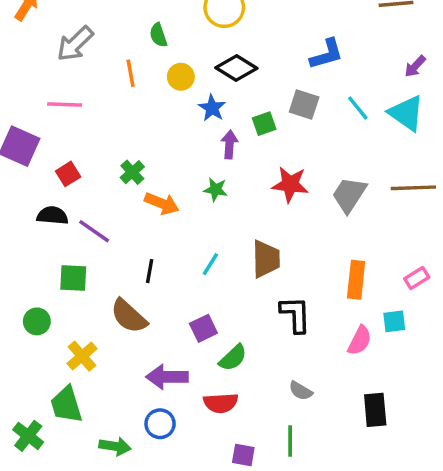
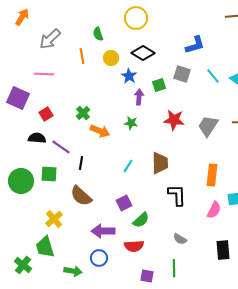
black line: (150, 271) -> (81, 163), moved
green circle: (37, 321) -> (21, 181), moved, size x1.6

